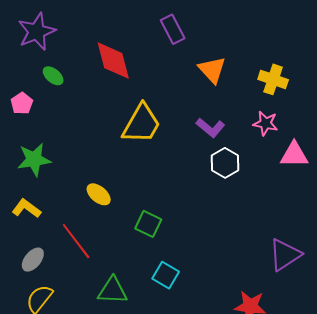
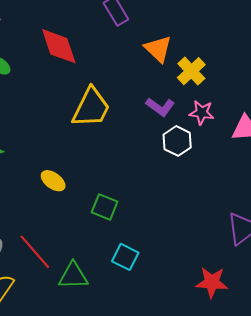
yellow cross: (273, 79) -> (191, 71), moved, turned 32
pink star: (266, 123) -> (202, 113), moved
red line: (76, 241) -> (35, 252), moved

